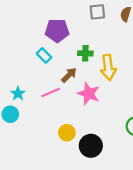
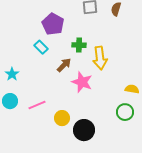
purple pentagon: (57, 30) -> (53, 24), turned 30
pink line: (51, 92) -> (37, 105), moved
cyan star: (18, 94) -> (12, 74), moved

